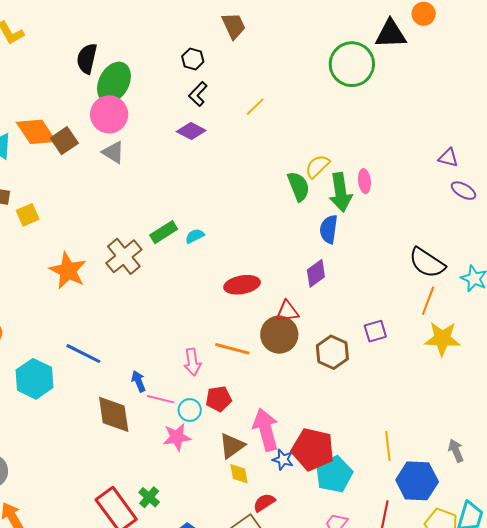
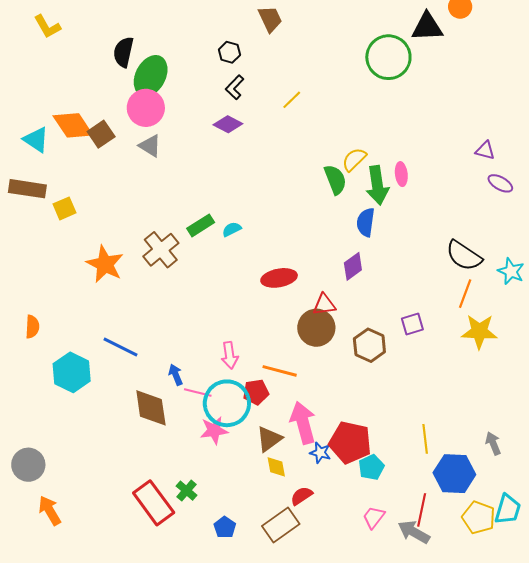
orange line: (232, 349) -> (280, 371), moved
cyan circle: (190, 410) -> (227, 403), size x2.0
cyan pentagon: (334, 474) -> (371, 467), size x0.7

